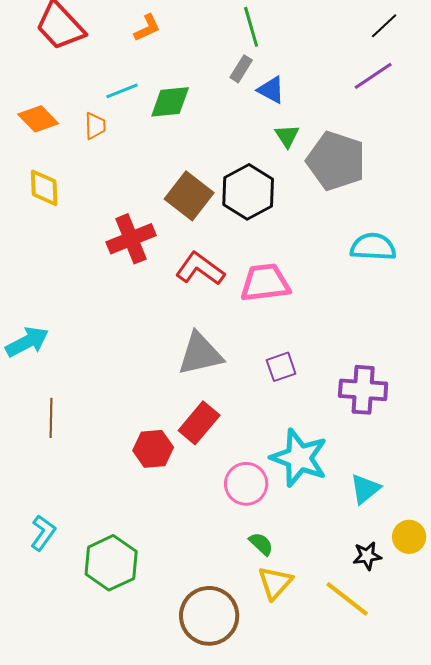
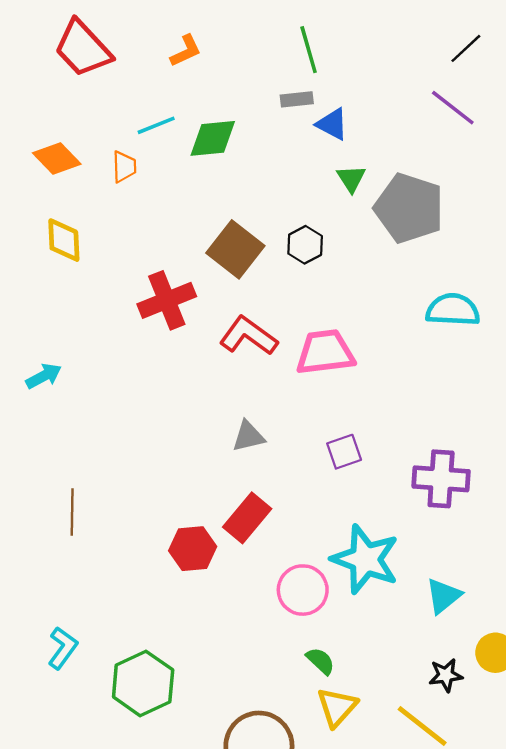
gray rectangle: (241, 69) -> (297, 99), turned 52
purple line: (373, 76) -> (453, 108), turned 72
black hexagon: (248, 192) -> (305, 245), size x0.6
cyan arrow: (27, 342) -> (44, 376), moved, size x0.7
gray triangle: (200, 354) -> (248, 436), size x0.6

